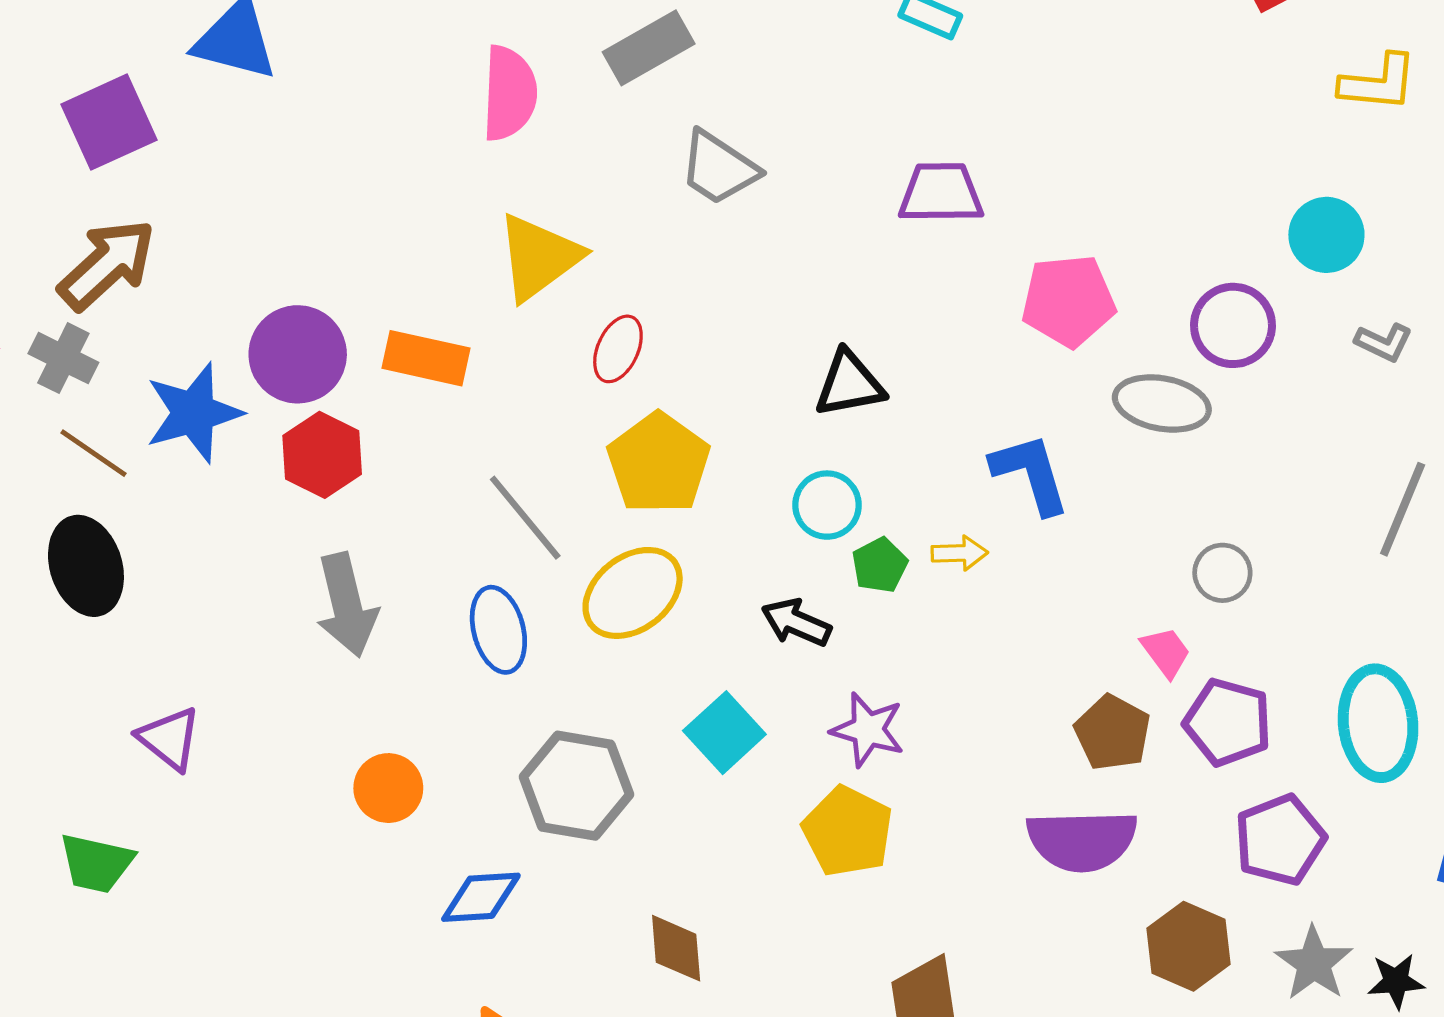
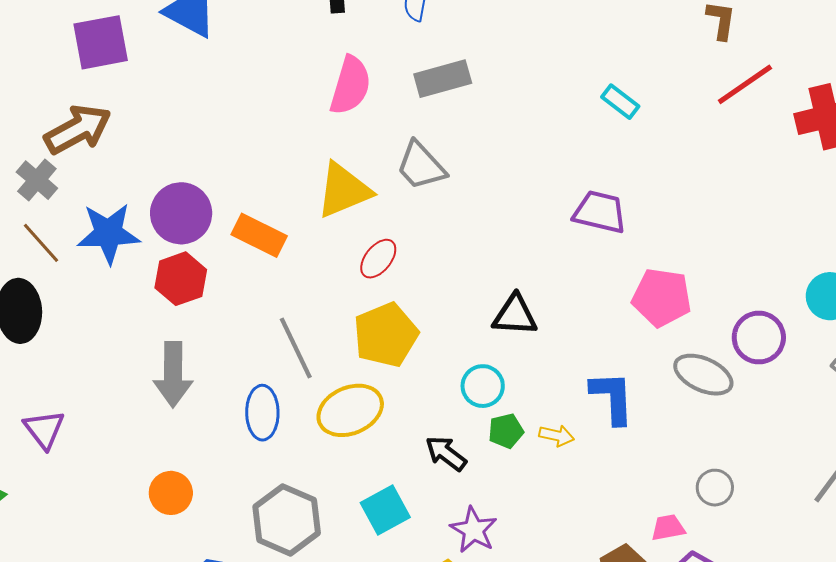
gray trapezoid: (719, 168) -> (421, 166), moved
pink trapezoid: (1166, 652) -> (668, 528), turned -78

